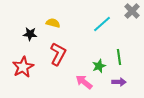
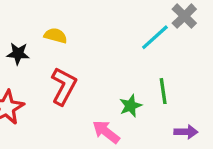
cyan line: (102, 24) -> (155, 37), moved
purple arrow: (119, 82) -> (186, 132), moved

